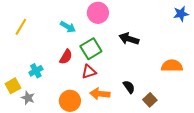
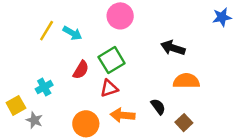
yellow line: (21, 27) -> (47, 31), moved
cyan arrow: (68, 27) -> (72, 33), moved
black arrow: (129, 39) -> (173, 48), moved
orange semicircle: (172, 66) -> (186, 81), moved

